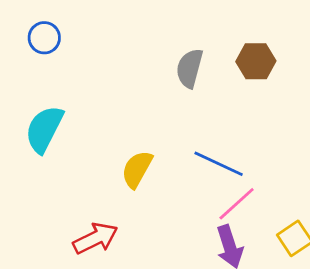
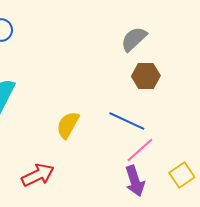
brown hexagon: (256, 61) -> (146, 76), moved
gray semicircle: (190, 68) -> (134, 39), moved, turned 32

